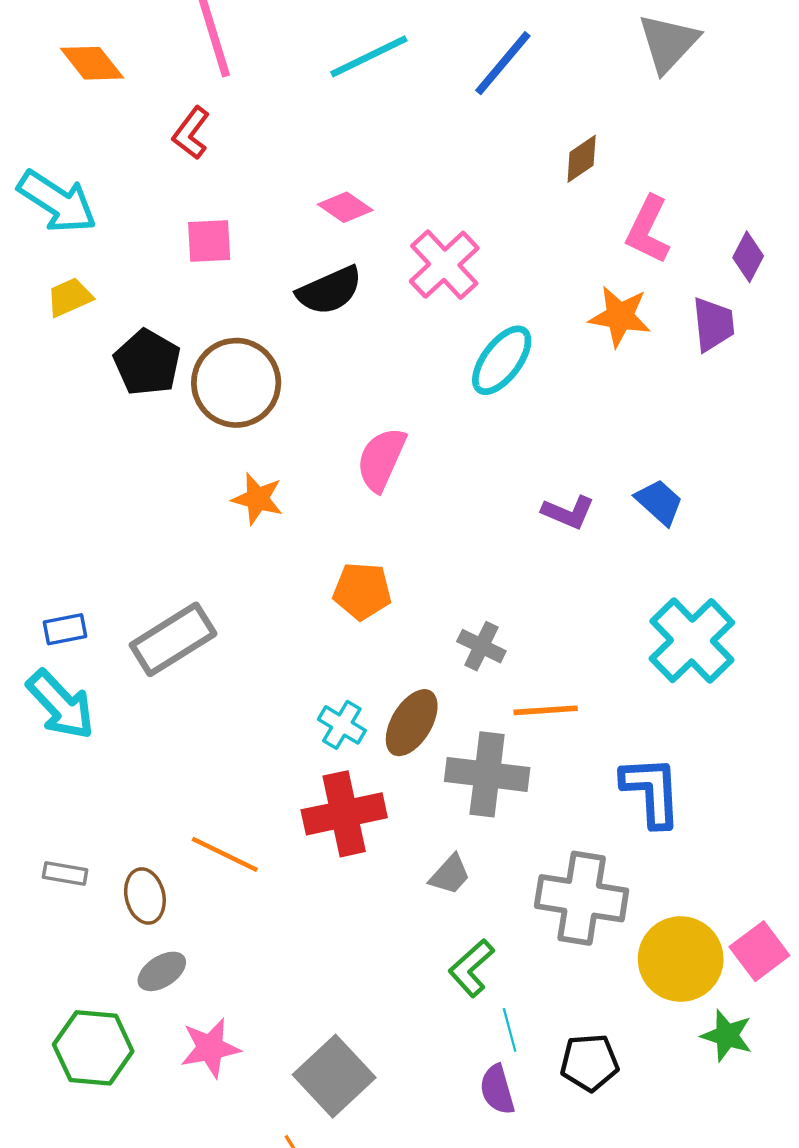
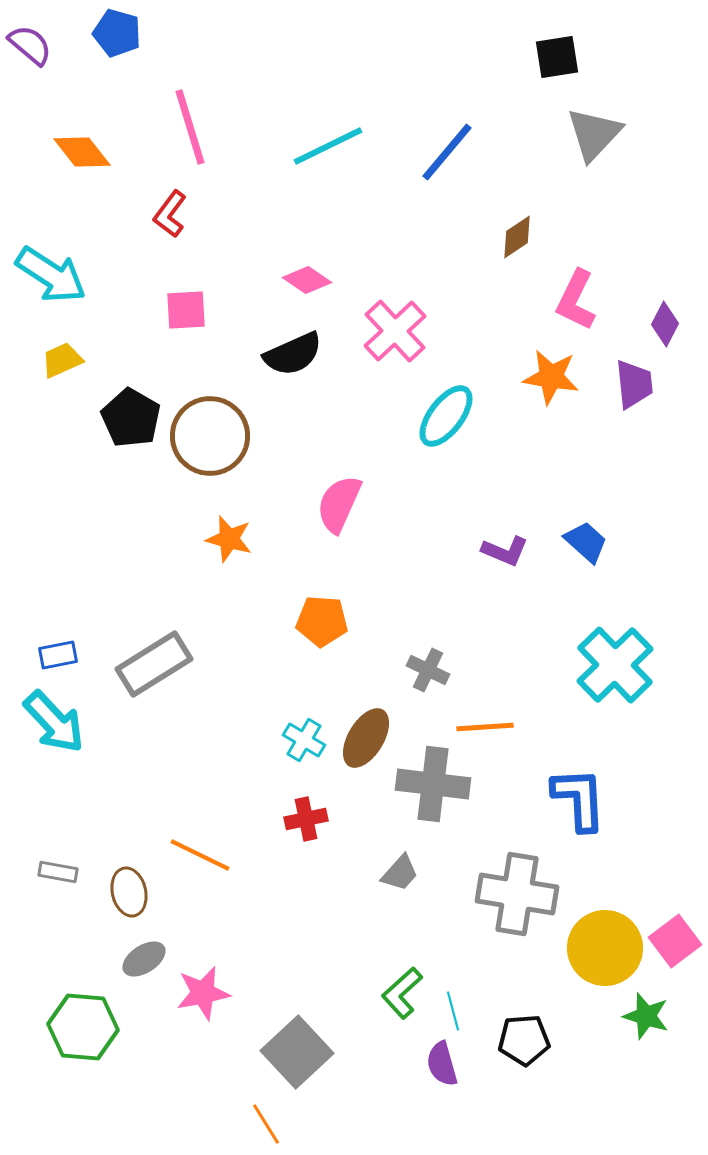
red cross: (344, 814) -> (306, 819), size x0.6
green L-shape: (471, 968) -> (402, 993), moved
pink star: (210, 1048) -> (203, 993), moved

